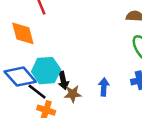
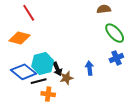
orange diamond: (23, 33) -> (20, 38), turned -50
black line: (37, 92) -> (39, 81), turned -42

